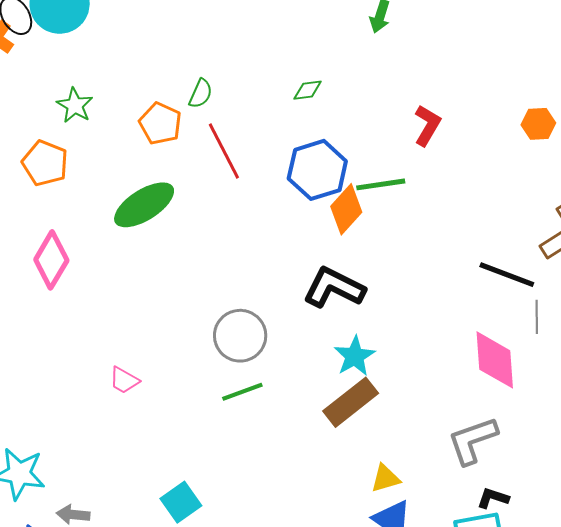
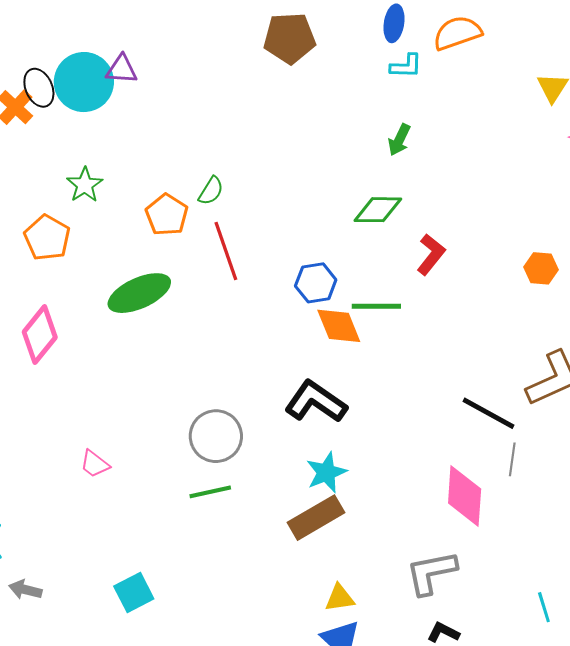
green diamond: (308, 90) -> (378, 210), moved, size x1.6
blue hexagon: (317, 170) -> (316, 283), size x0.7
orange diamond: (346, 209) -> (339, 326), turned -72

